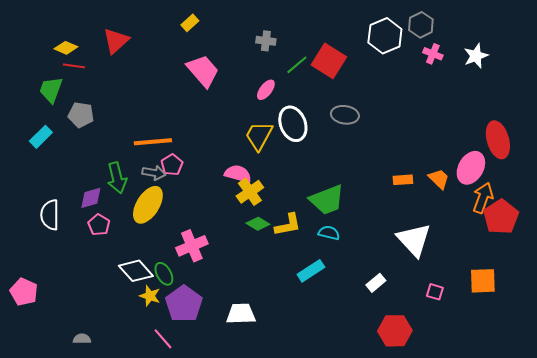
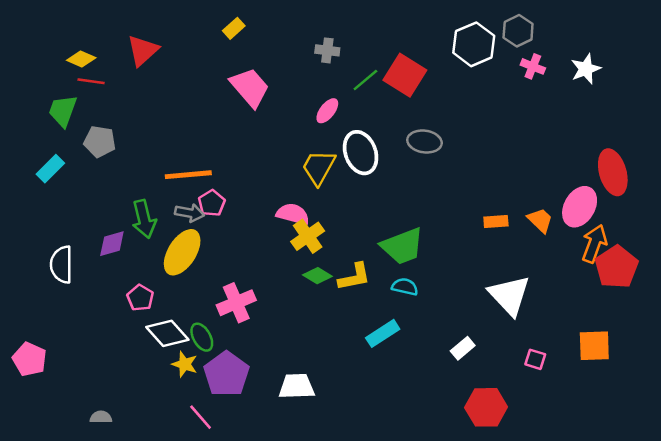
pink pentagon: (99, 225) -> (140, 298), moved

